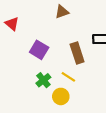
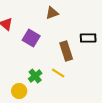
purple square: (39, 50) -> (31, 38), moved
yellow circle: (61, 96) -> (19, 91), moved

